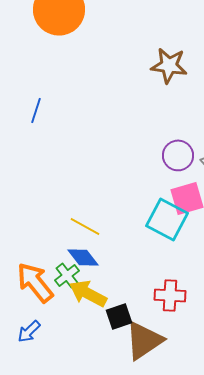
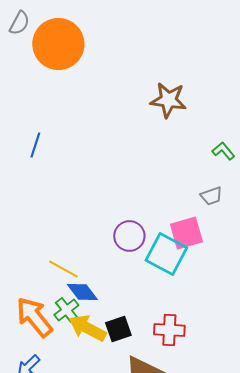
purple circle: (178, 155) -> (129, 236), moved
yellow line: (85, 226) -> (63, 269), moved
black square: (119, 316) -> (118, 329), moved

